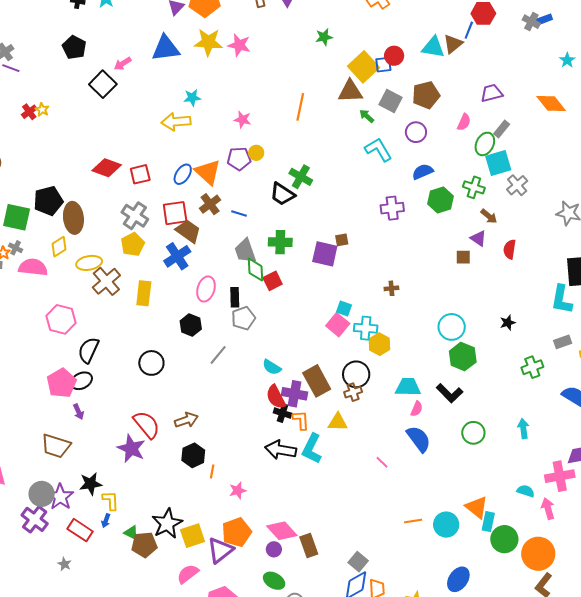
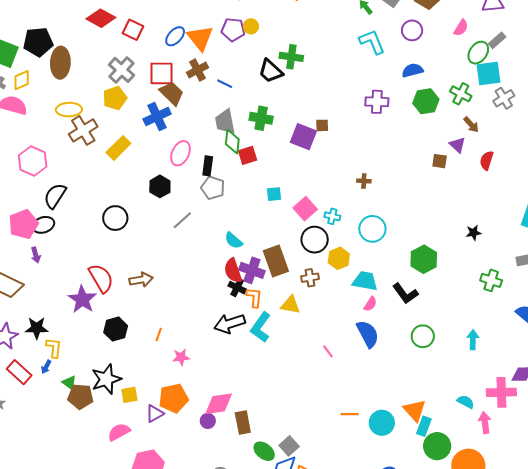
red square: (140, 174) -> (133, 30), turned 30
green cross: (301, 177) -> (291, 57), turned -30
yellow diamond: (59, 247) -> (22, 80), moved
yellow rectangle: (144, 293) -> (118, 148), turned 30
cyan square: (344, 308) -> (274, 194), moved, turned -35
gray pentagon: (243, 318) -> (213, 188), turned 30
cyan circle: (452, 327) -> (372, 229), moved
cyan cross: (366, 328) -> (332, 216), size x0.7
yellow hexagon: (379, 344) -> (339, 258), moved
green cross: (532, 367) -> (491, 280), turned 30
black circle: (356, 374) -> (315, 240), moved
black arrow: (281, 450) -> (230, 324), turned -36
black hexagon: (193, 455) -> (116, 329), moved
pink diamond: (282, 531) -> (219, 404), turned -64
yellow square: (193, 536) -> (129, 395), size x0.7
purple triangle: (220, 550) -> (155, 414), size x0.7
green ellipse: (274, 581) -> (264, 451), moved

